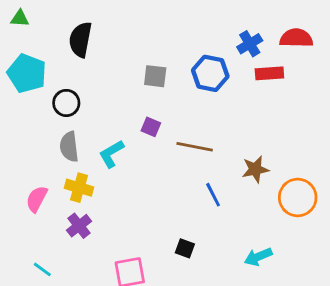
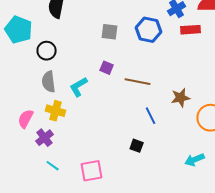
purple cross: (79, 226) -> (45, 138), moved
black square: (185, 248) -> (137, 146), moved
cyan arrow: (258, 257) -> (195, 160), moved
cyan line: (42, 269) -> (53, 166), moved

